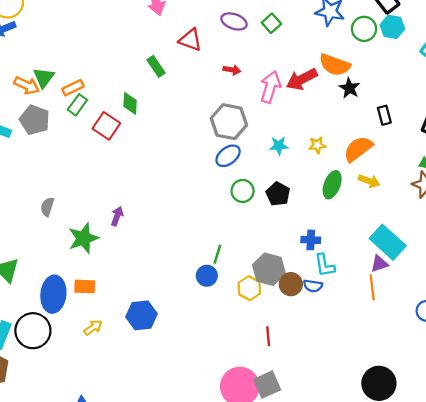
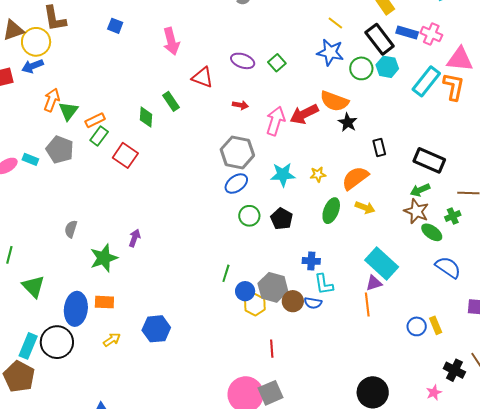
orange arrow: (27, 85) -> (52, 100), moved, turned -95
green diamond: (130, 103) -> (146, 117), moved
cyan star: (279, 146) -> (283, 175), size x1.4
blue circle: (207, 276) -> (245, 291), moved

